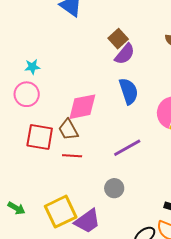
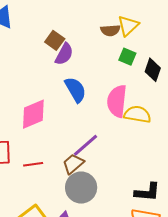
brown trapezoid: (68, 130) -> (73, 164), moved, turned 90
gray circle: (114, 188) -> (81, 188), size x1.6

